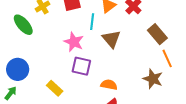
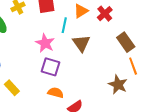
orange semicircle: (109, 85) -> (56, 93), moved
yellow rectangle: (55, 88) -> (12, 88), moved

